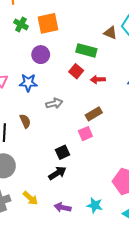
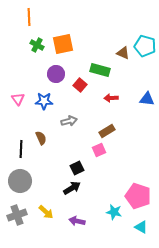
red square: (76, 71) -> (80, 85), moved
cyan star: (95, 205) -> (114, 212), moved

